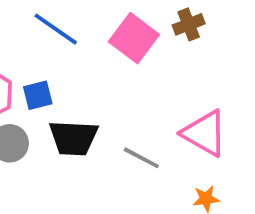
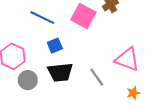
blue square: (38, 95) -> (55, 46), moved
gray line: (141, 158) -> (97, 77), turned 36

